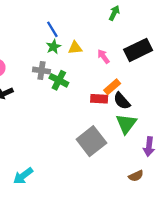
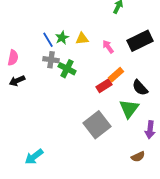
blue line: (52, 29) -> (48, 40), moved
red rectangle: (99, 99) -> (104, 86), turned -35
black semicircle: (122, 101) -> (140, 88), moved

